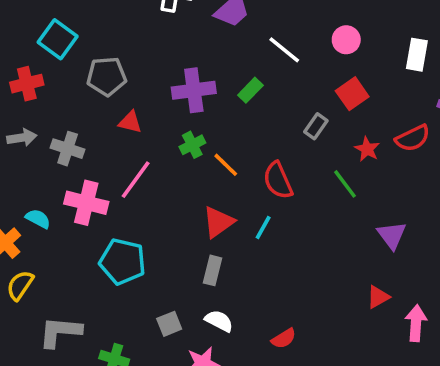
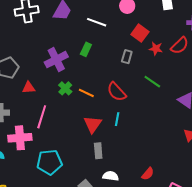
red star: (367, 149) -> (156, 49), moved

